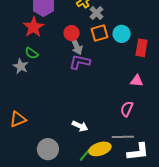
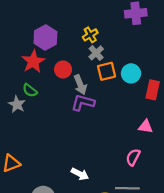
gray cross: (96, 13) -> (96, 53), moved
red circle: (72, 33) -> (63, 69), moved

